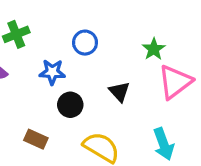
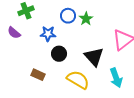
green star: (154, 49) -> (86, 19), moved
black triangle: (119, 92) -> (94, 57), moved, size x1.5

